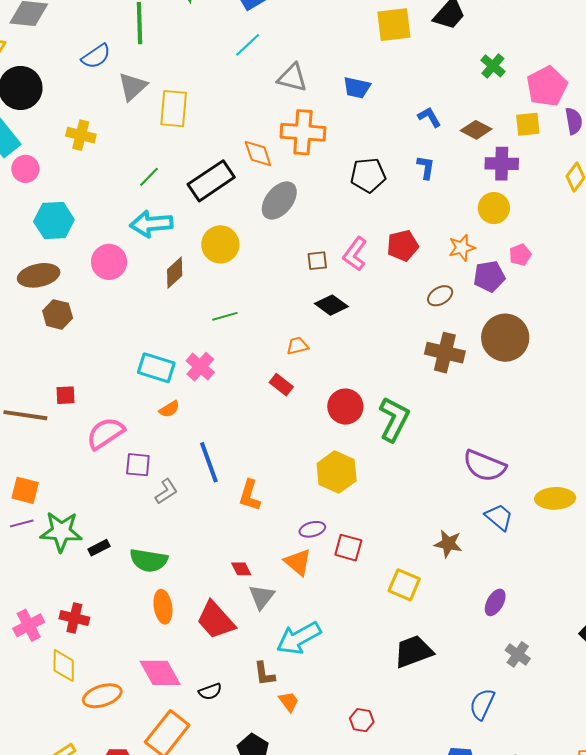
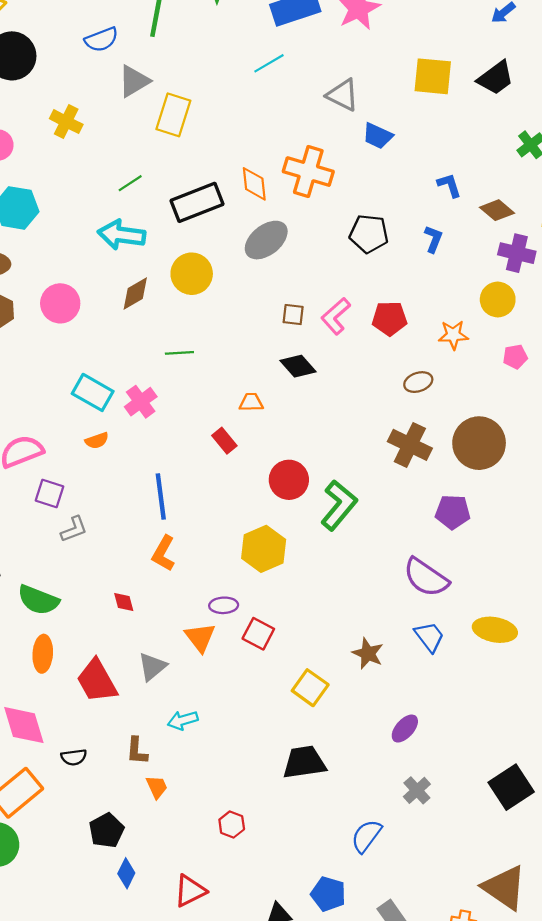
gray triangle: (292, 78) -> (343, 95), moved
pink circle: (109, 262) -> (60, 303), moved
purple pentagon: (489, 276) -> (453, 512), moved
blue line: (209, 462) -> (161, 496), moved
red diamond: (241, 569) -> (124, 602), moved
cyan arrow: (299, 638) -> (183, 720), size x0.6

